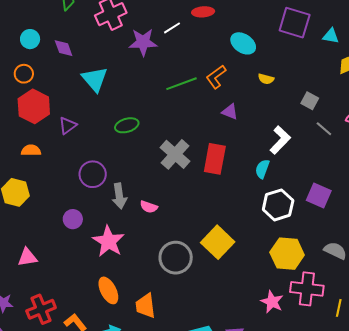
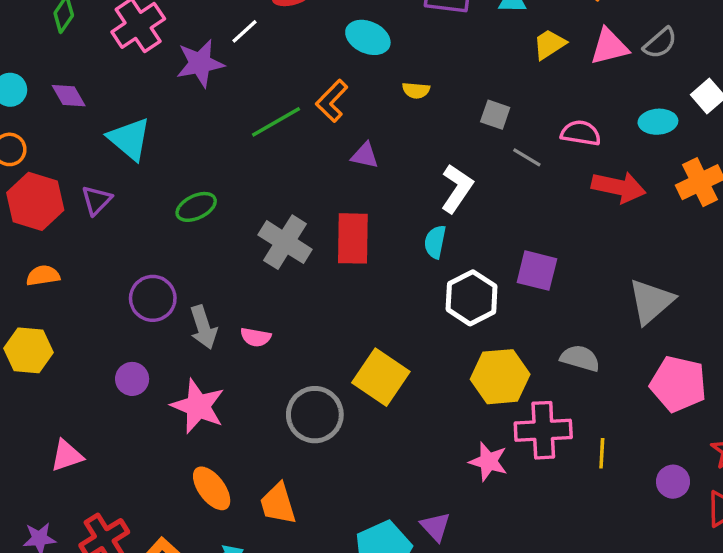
purple triangle: (68, 126) -> (97, 200), moved

